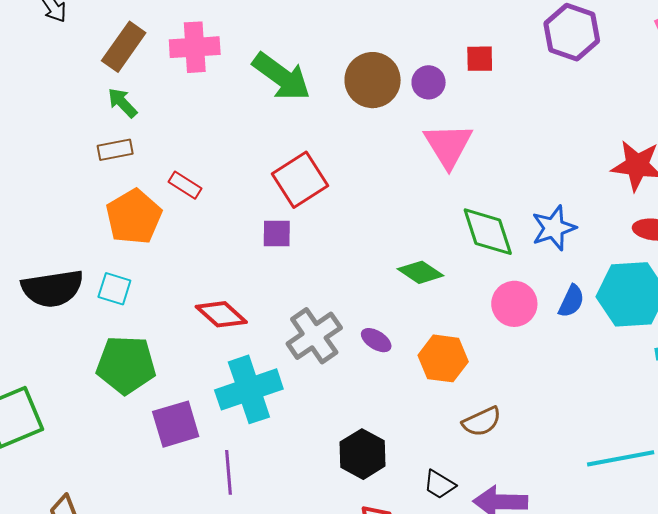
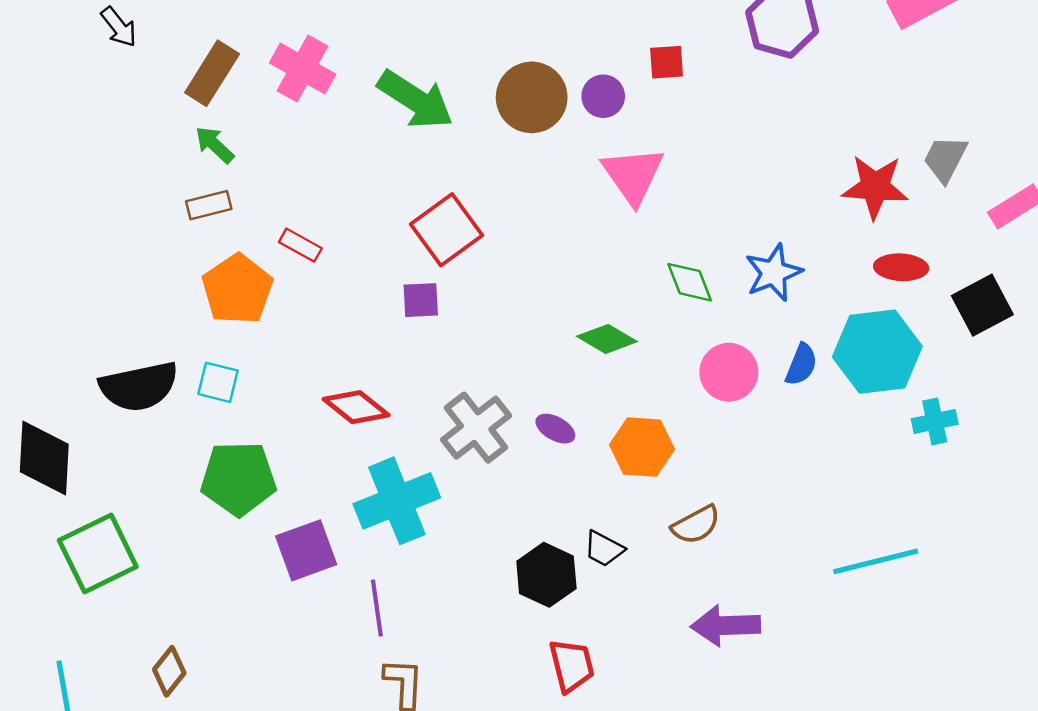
pink cross: (195, 47) -> (303, 69), turned 36
green diamond: (488, 232) -> (690, 282), size x0.7
black trapezoid: (439, 484) -> (604, 549), moved

